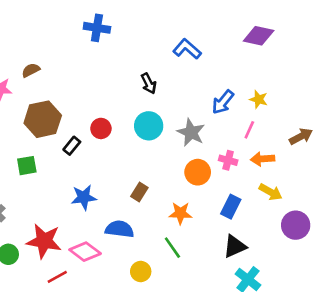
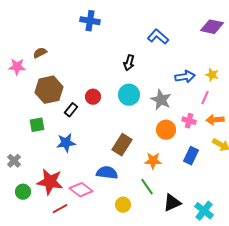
black arrow: (149, 83) -> (129, 63), turned 42
blue arrow: (223, 102) -> (185, 77), turned -138
brown rectangle: (139, 192) -> (122, 145), size x1.5
blue star: (84, 197) -> (66, 143), moved
black triangle: (235, 246) -> (172, 203), moved

